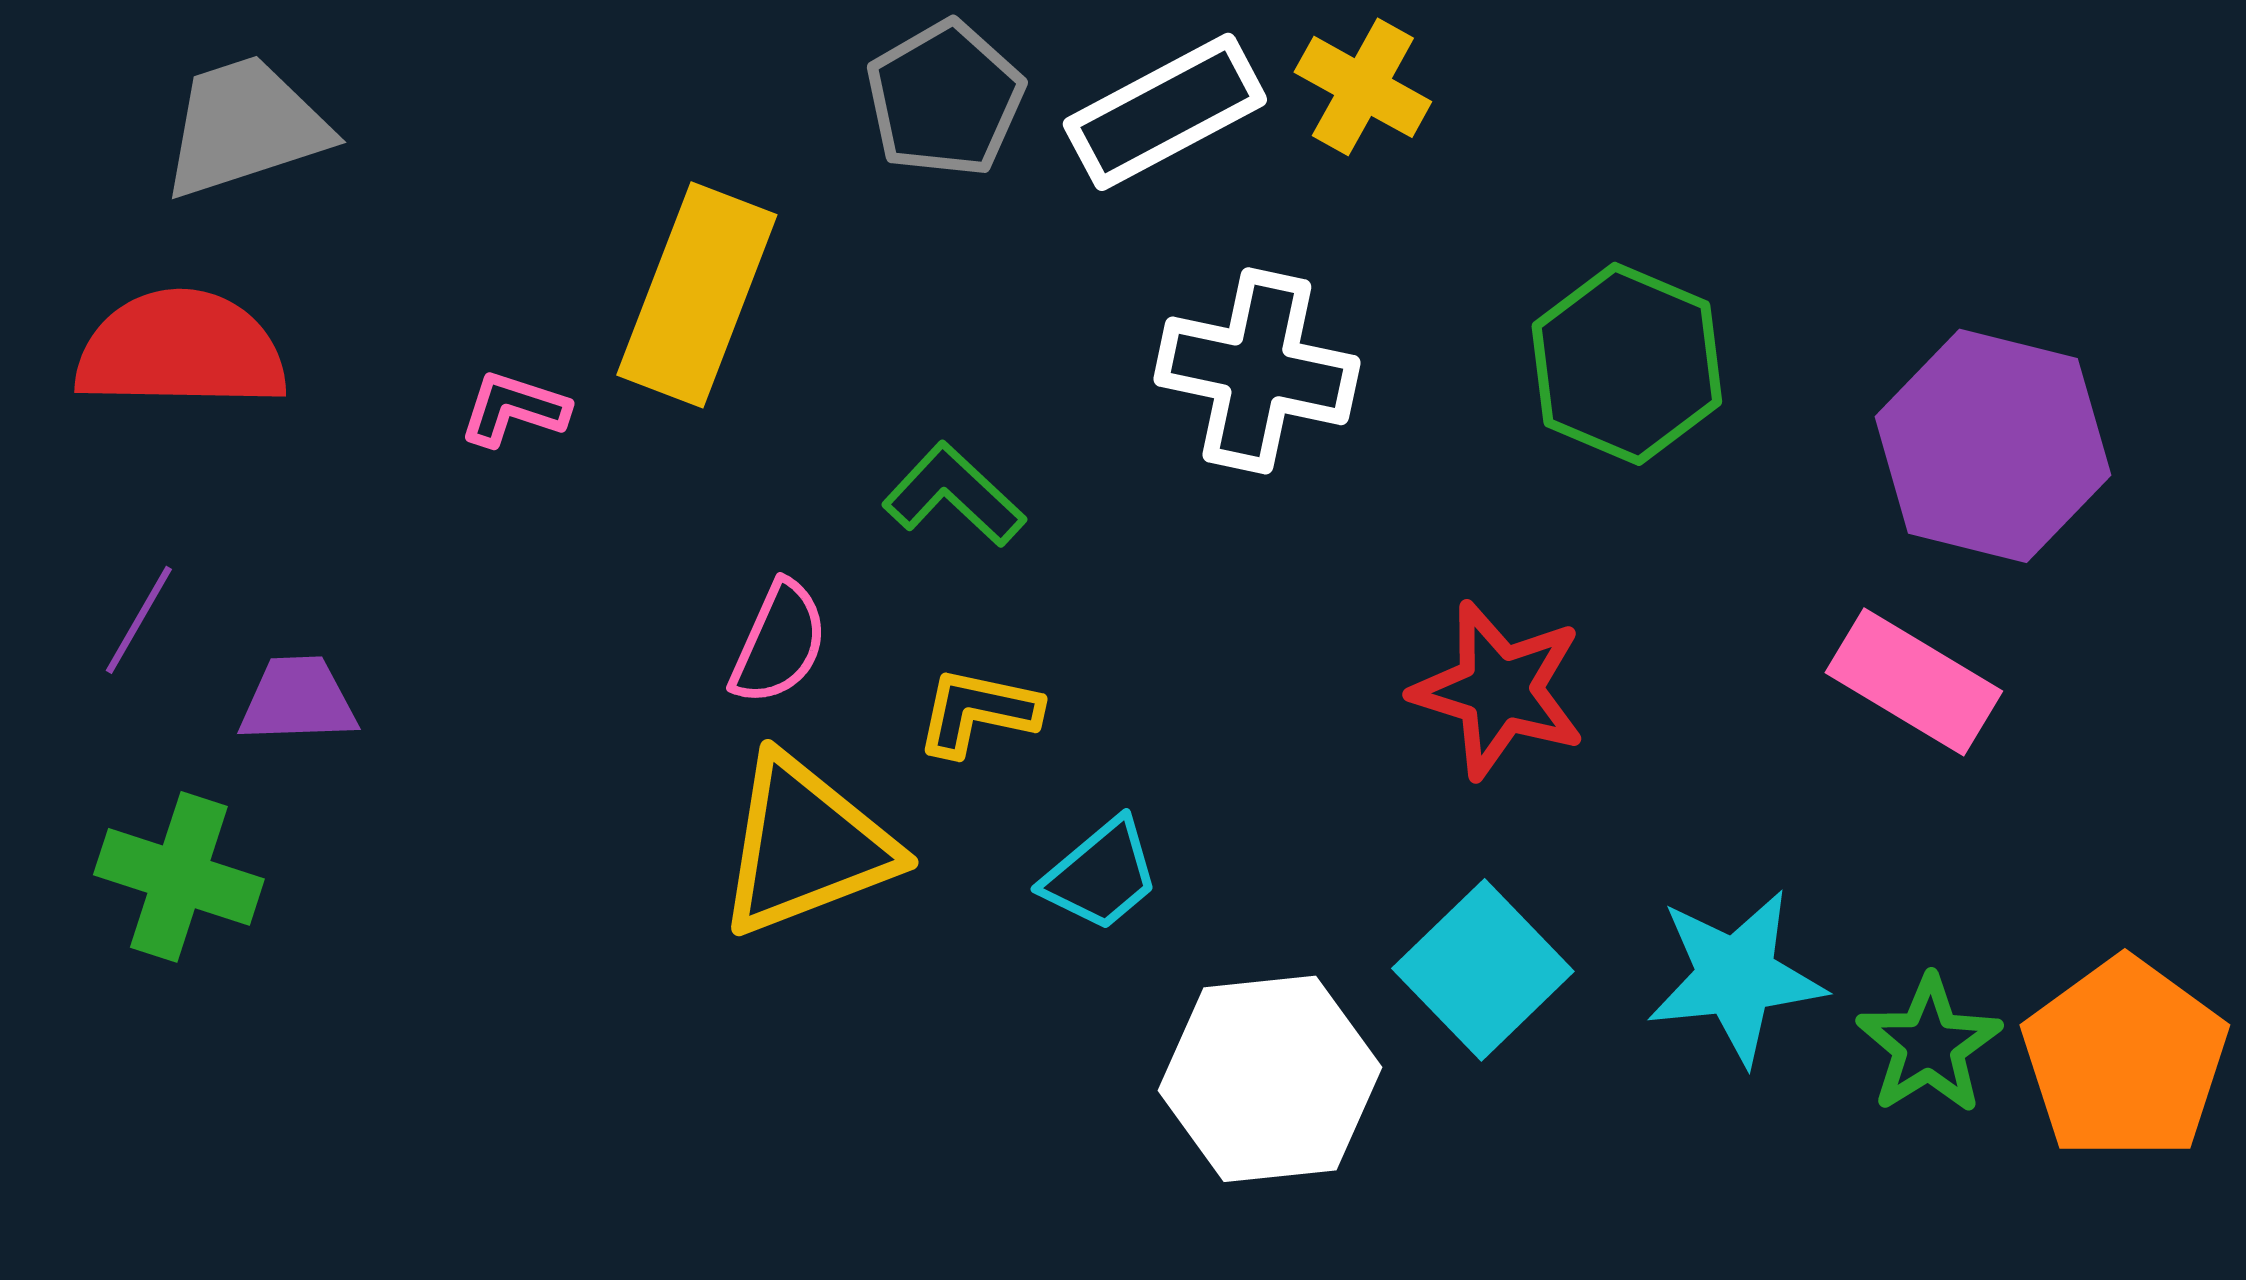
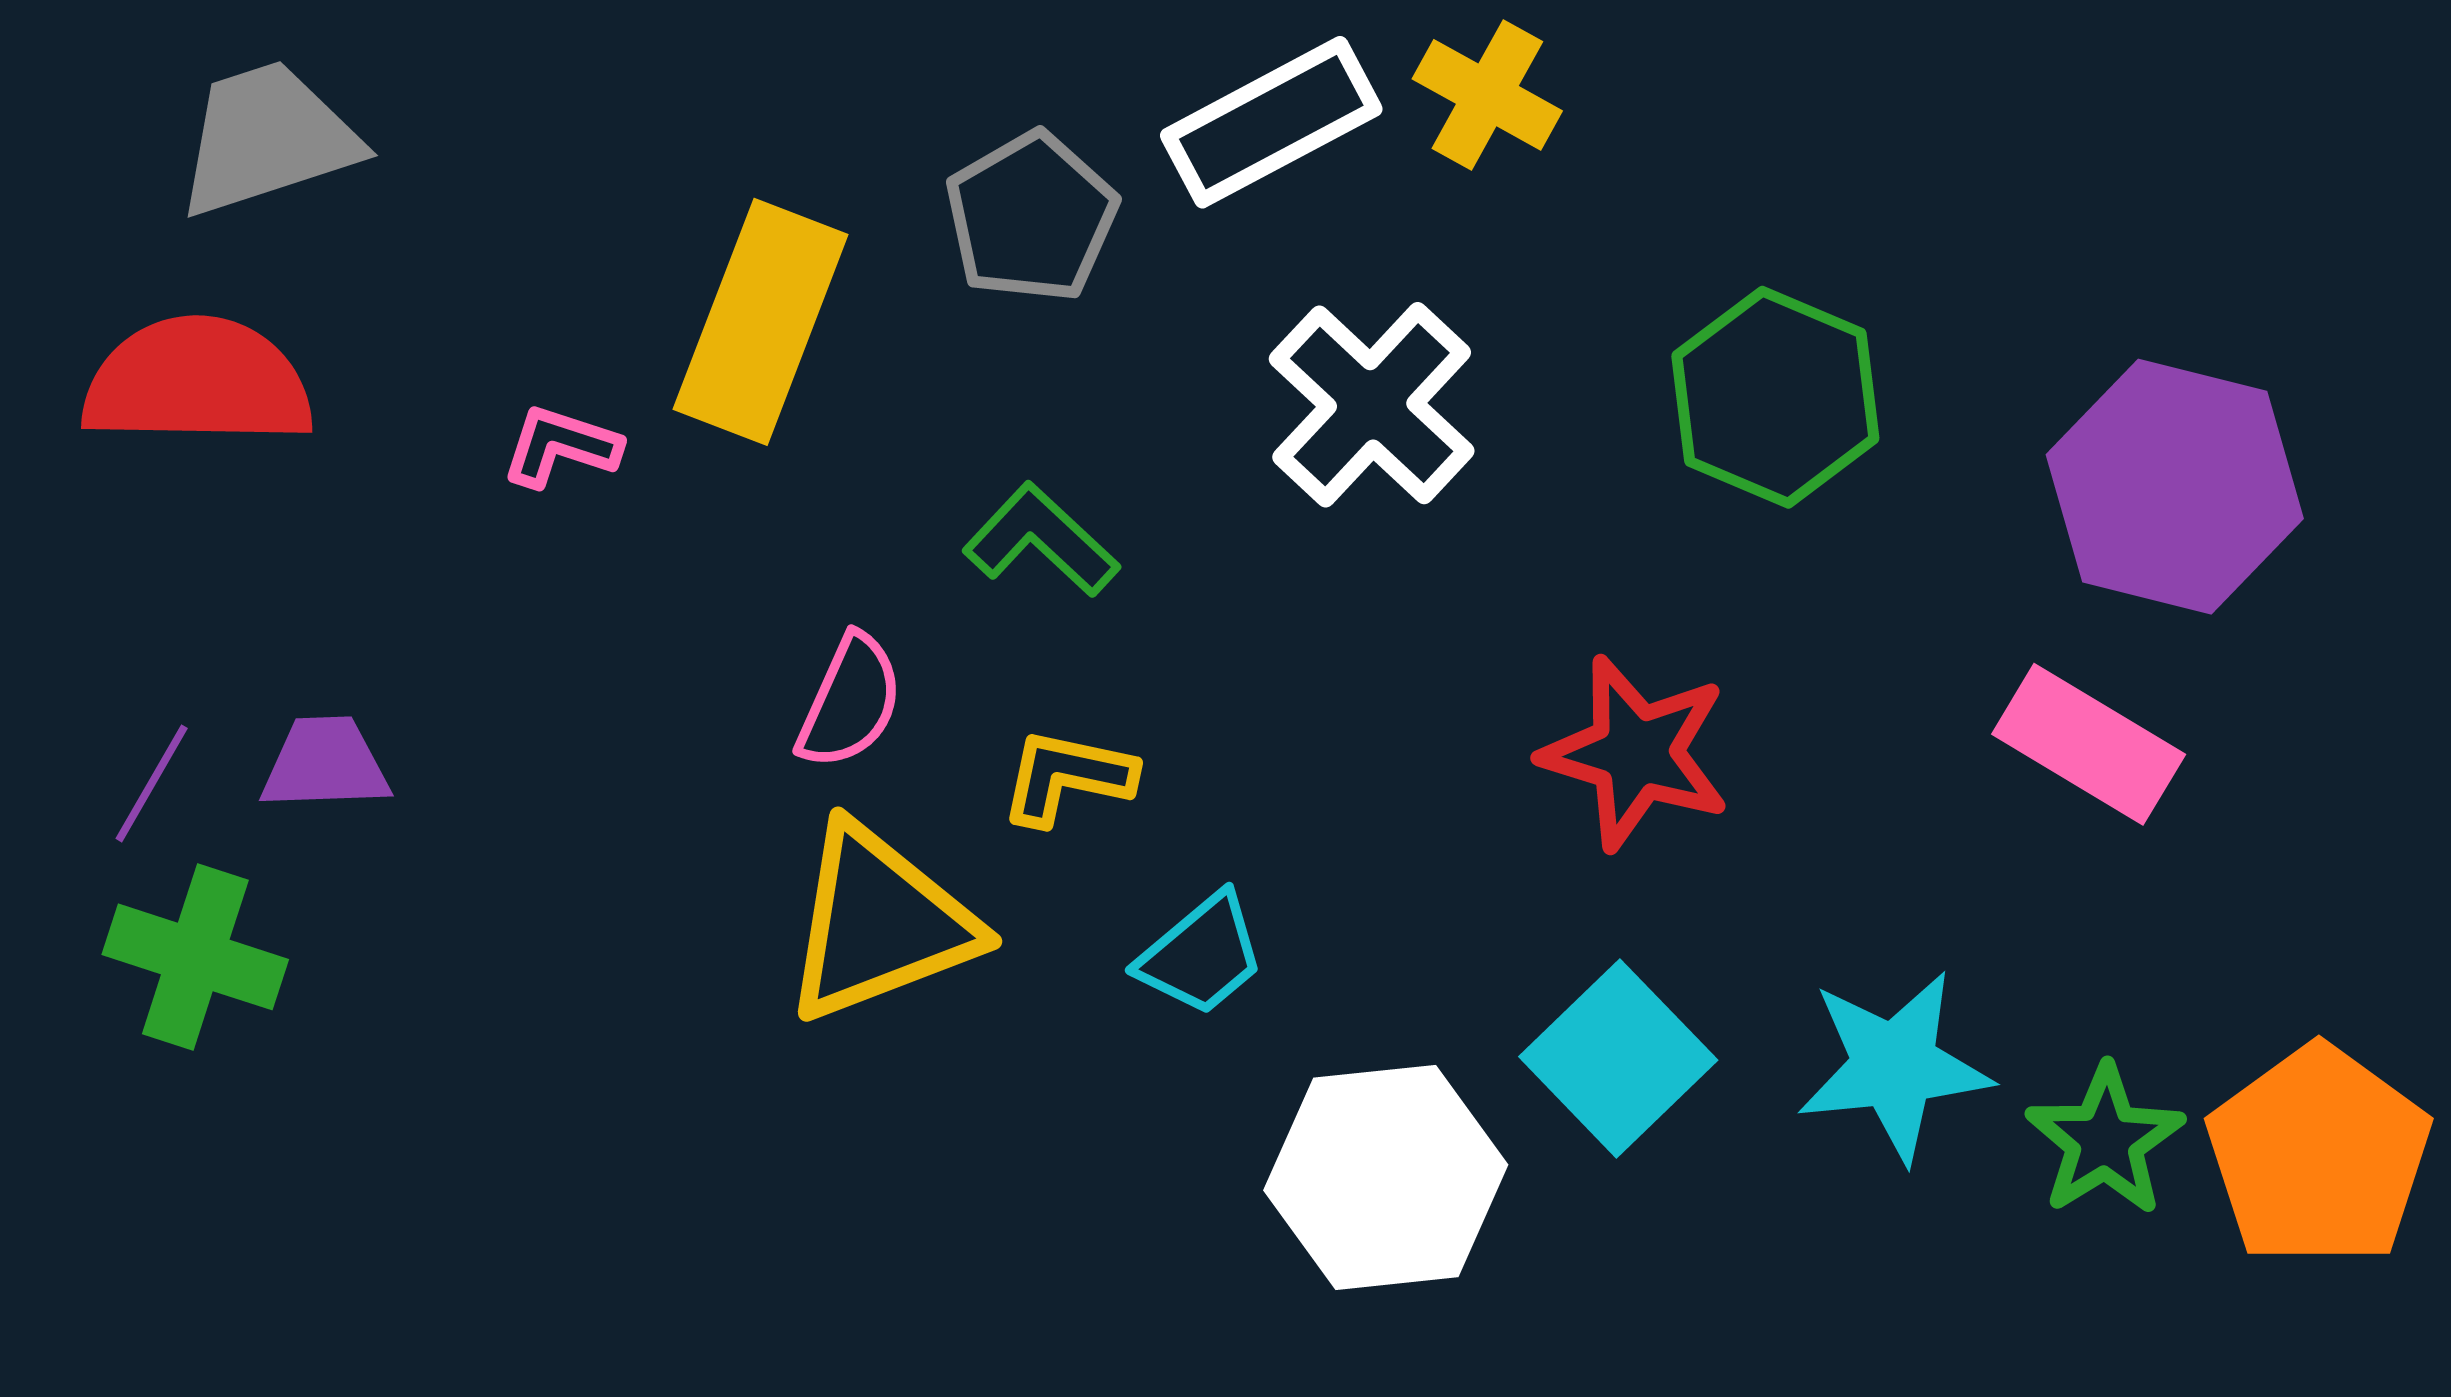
gray pentagon: (945, 99) -> (1031, 217), moved
white cross: (1257, 371) -> (1372, 405), turned 31
purple line: (139, 620) -> (152, 783), moved

